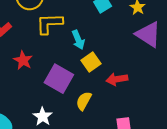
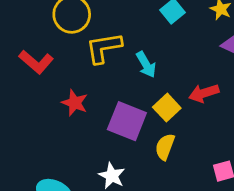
yellow square: (91, 62) -> (167, 108), moved
red arrow: (117, 79) -> (204, 93), moved

